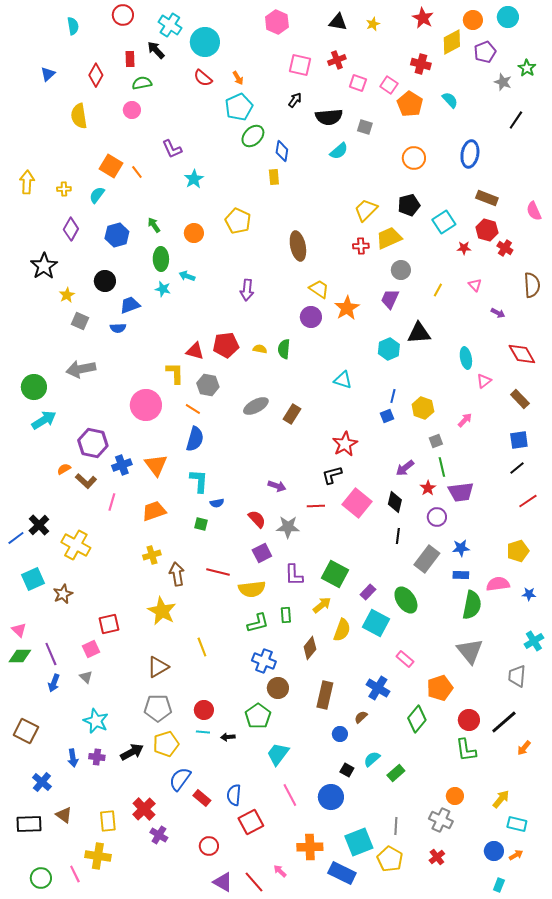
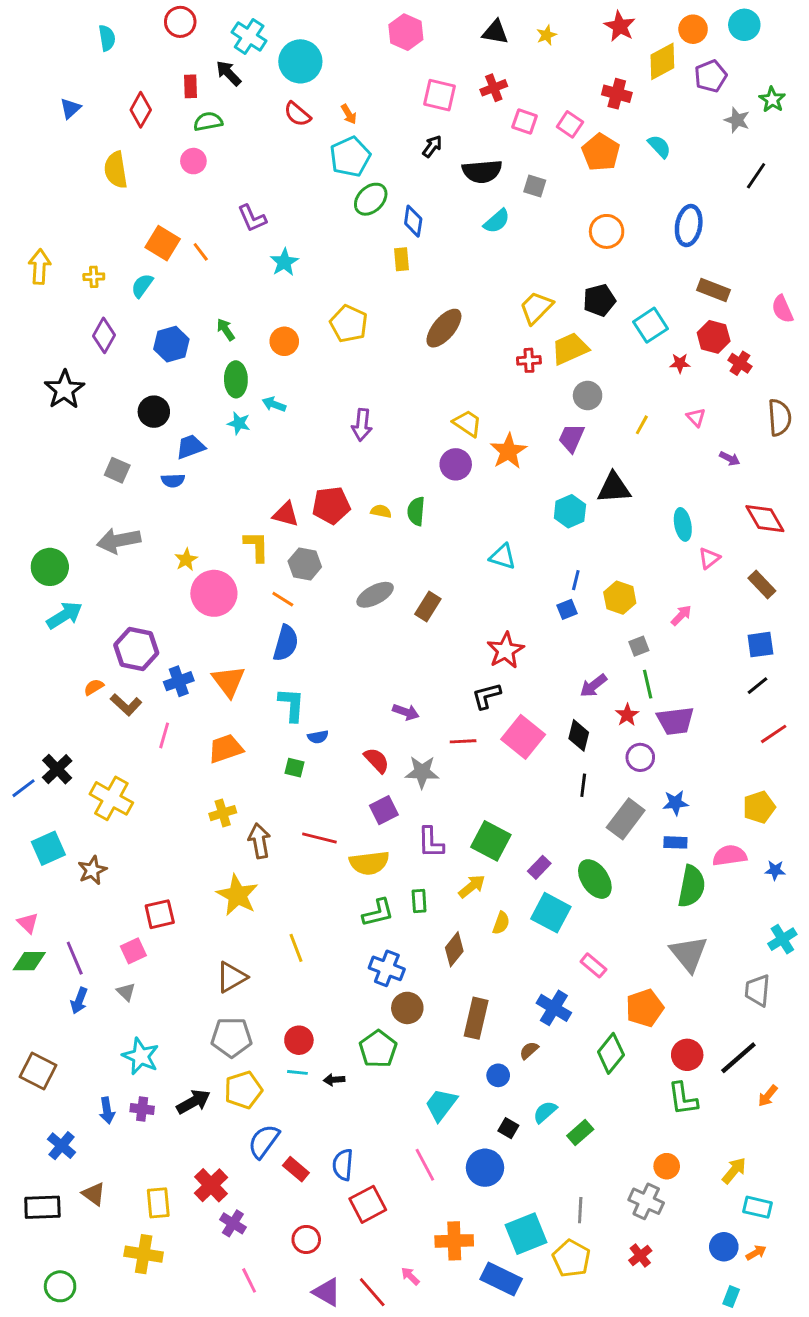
brown ellipse: (298, 246) -> (444, 328), moved, turned 52
yellow star: (67, 295) -> (186, 560), moved
yellow semicircle: (342, 630) -> (501, 923), size x0.7
cyan trapezoid: (278, 754) -> (441, 1105), moved
pink line: (75, 874) -> (249, 1280), moved

